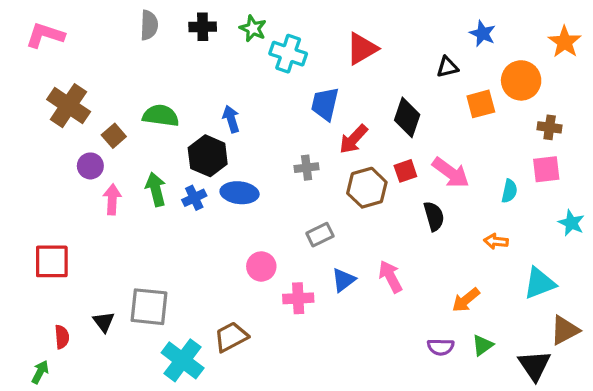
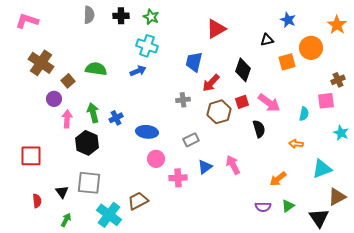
cyan cross: (288, 54) -> (147, 46), moved
blue arrow: (231, 119) -> (138, 71), turned 84
brown cross: (550, 127) -> (338, 80), moved, turned -32
black hexagon: (208, 156) -> (87, 143), moved
blue ellipse: (240, 193) -> (147, 132), moved
green arrow: (40, 372) -> (66, 220), moved

